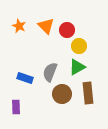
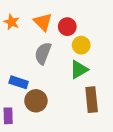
gray semicircle: (50, 72) -> (43, 53), moved
brown circle: (62, 94) -> (36, 101), moved

